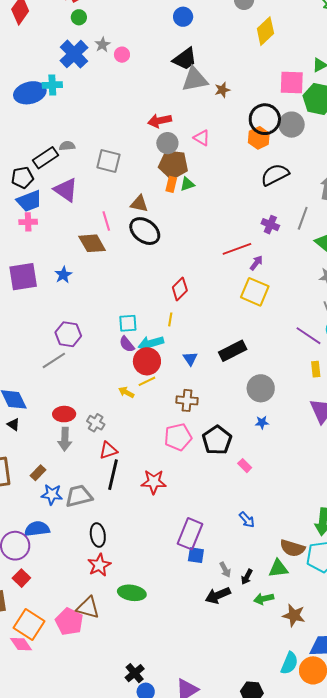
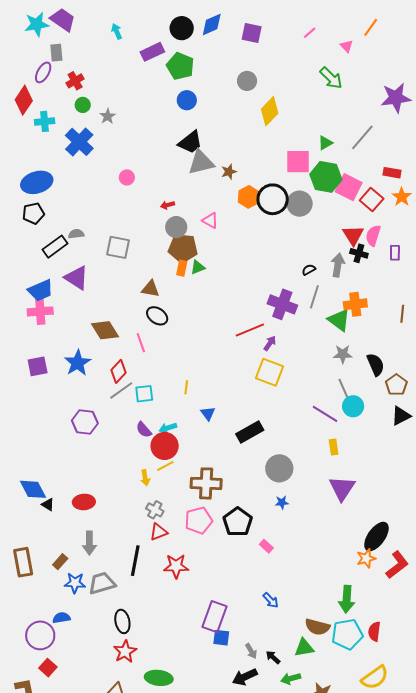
gray star: (102, 45) -> (108, 116), moved
pink circle: (122, 55) -> (127, 177), moved
cyan cross: (52, 85) -> (45, 121), moved
red arrow: (160, 121) -> (168, 205), size x0.6
orange hexagon: (259, 138) -> (249, 197), moved
black semicircle: (275, 175) -> (309, 270), moved, size x0.5
black pentagon: (22, 178) -> (33, 213), moved
pink line: (106, 221) -> (141, 343), moved
pink cross: (28, 222) -> (40, 311), size x1.4
purple cross: (270, 225) -> (282, 304), size x1.6
black ellipse: (145, 231) -> (157, 316), size x0.7
blue star: (63, 275) -> (78, 363), size x1.5
purple square: (23, 277) -> (38, 366), size x0.7
red diamond: (180, 289) -> (118, 371), moved
yellow line: (170, 319) -> (186, 387), moved
cyan square: (128, 323) -> (144, 394), moved
cyan arrow: (151, 343) -> (168, 428), size x0.7
blue triangle: (190, 359) -> (208, 413), moved
gray line: (54, 360) -> (121, 390), moved
yellow arrow: (126, 392) -> (145, 478), turned -126
brown cross: (187, 400) -> (206, 483), size x1.4
gray cross: (96, 423) -> (155, 510), moved
black triangle: (13, 424) -> (48, 505), moved
gray arrow: (65, 439) -> (89, 543), moved
red triangle: (108, 450) -> (159, 532), moved
blue semicircle: (37, 529) -> (61, 618), size x0.7
black arrow: (247, 577) -> (273, 657), turned 105

